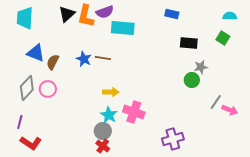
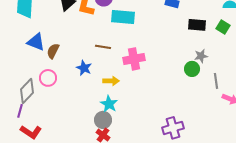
black rectangle: (189, 43) -> (197, 25), moved
blue star: (84, 59) -> (84, 68), moved
gray diamond: (27, 88) -> (27, 91), moved
gray line: (216, 102) -> (216, 81), moved, turned -42
pink cross: (134, 112) -> (134, 59), moved, turned -30

